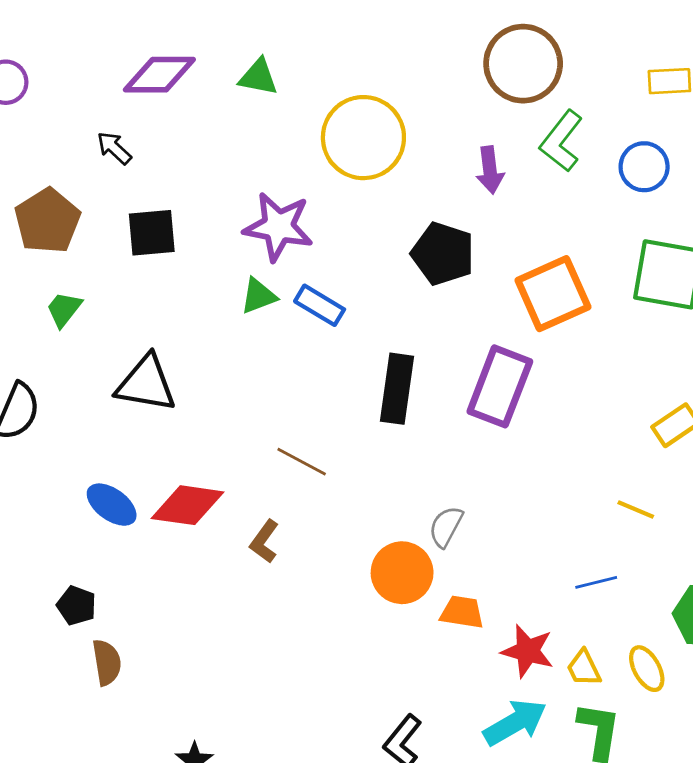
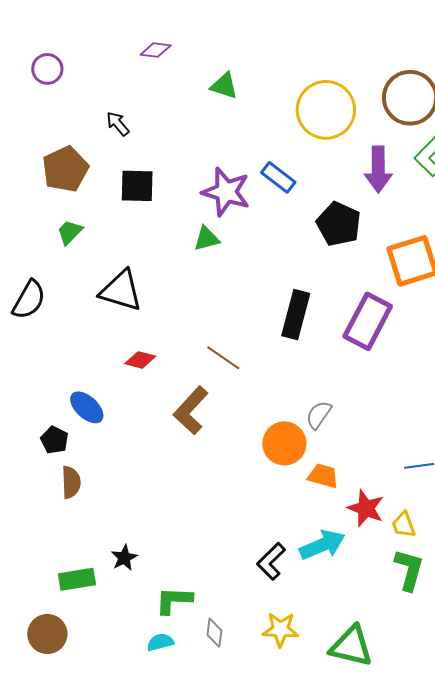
purple diamond: (159, 75) -> (156, 50), moved, size x0.6
yellow circle: (363, 138) -> (326, 110), moved
purple arrow: (490, 170) -> (378, 169), size x1.4
blue rectangle: (320, 305) -> (278, 177), moved
blue ellipse: (112, 505) -> (87, 407), moved
red diamond: (187, 505) -> (140, 360), moved, size x0.6
brown L-shape: (264, 541) -> (191, 410), size x1.6
cyan arrow: (515, 723) -> (322, 545), moved

